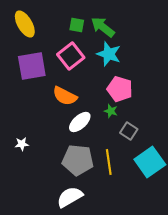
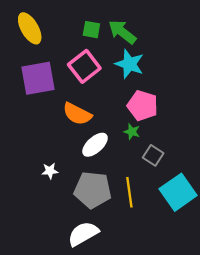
white star: (22, 144) -> (50, 171), moved

